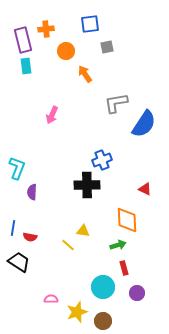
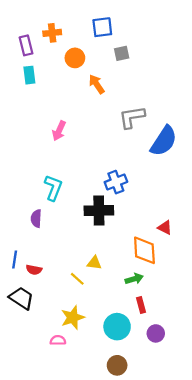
purple rectangle: (23, 40) -> (26, 45), size x0.7
cyan L-shape: (17, 168) -> (53, 188), moved
red triangle: (145, 189) -> (165, 228), moved
yellow star: (77, 312) -> (73, 318), moved

